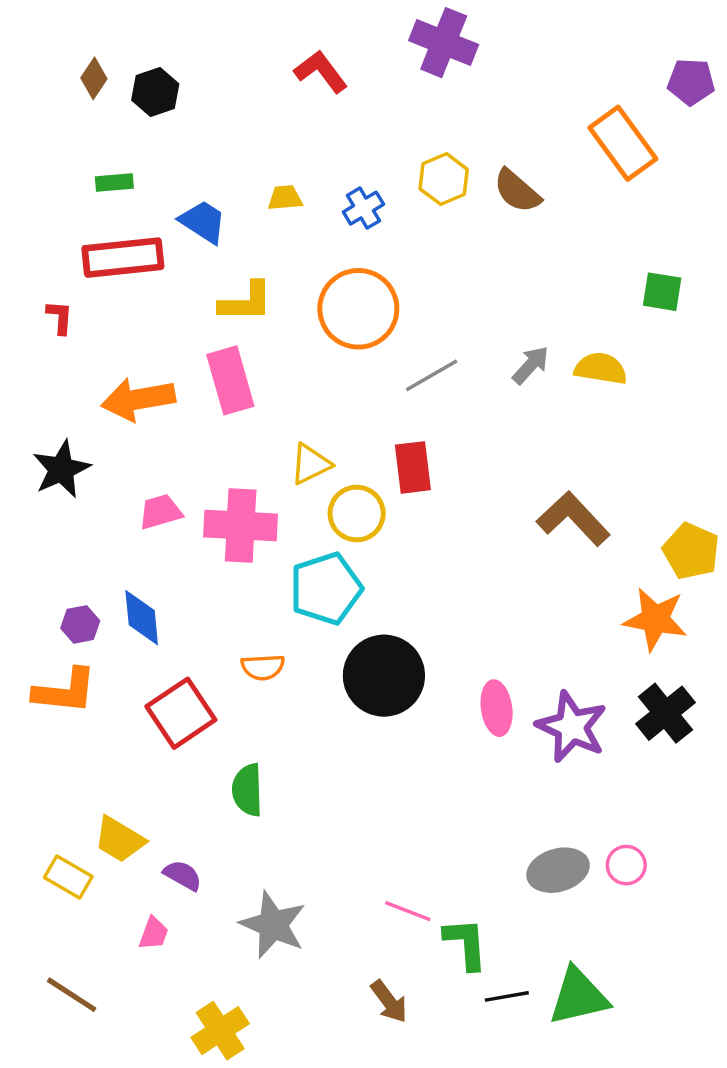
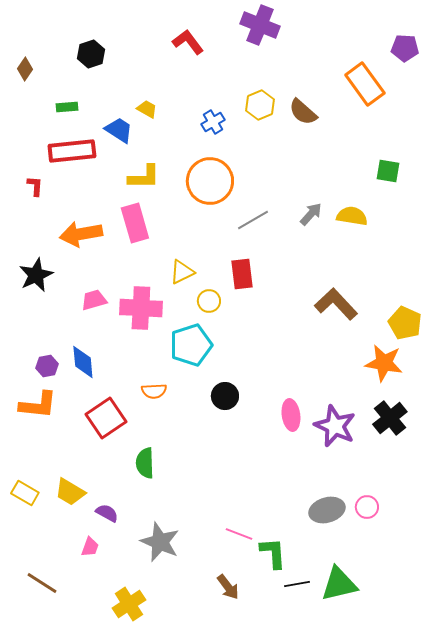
brown diamond: (94, 78) -> (25, 69), moved
yellow trapezoid: (285, 198) -> (147, 109), moved, turned 35
yellow circle: (357, 514) -> (209, 301), size x0.7
black circle: (384, 676) -> (225, 396), size x0.6
yellow rectangle: (68, 877) -> (25, 493), moved

